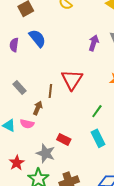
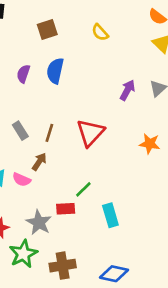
blue semicircle: (37, 38) -> (55, 71), turned -138
brown line: (50, 91) -> (49, 133), moved
green line: (97, 111) -> (83, 189), moved
red rectangle: (64, 139) -> (66, 209), turned -40

